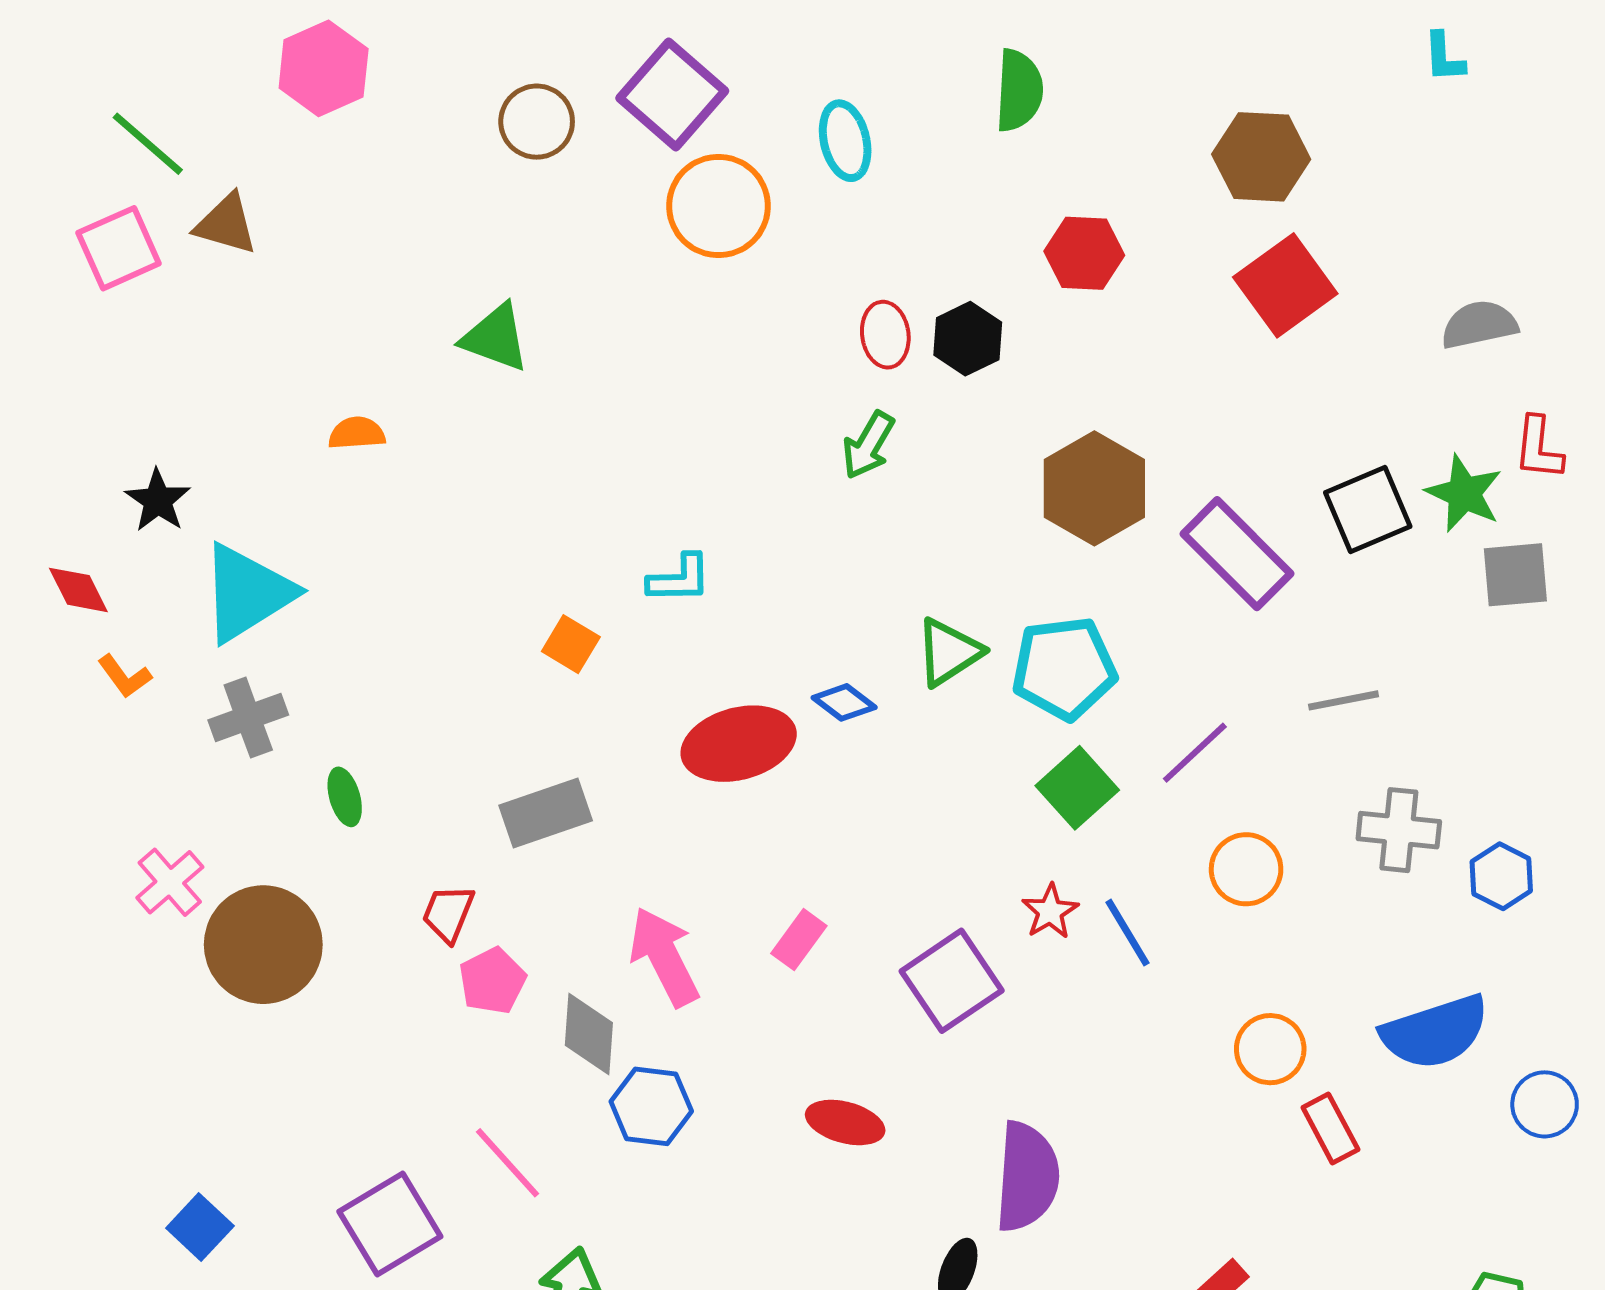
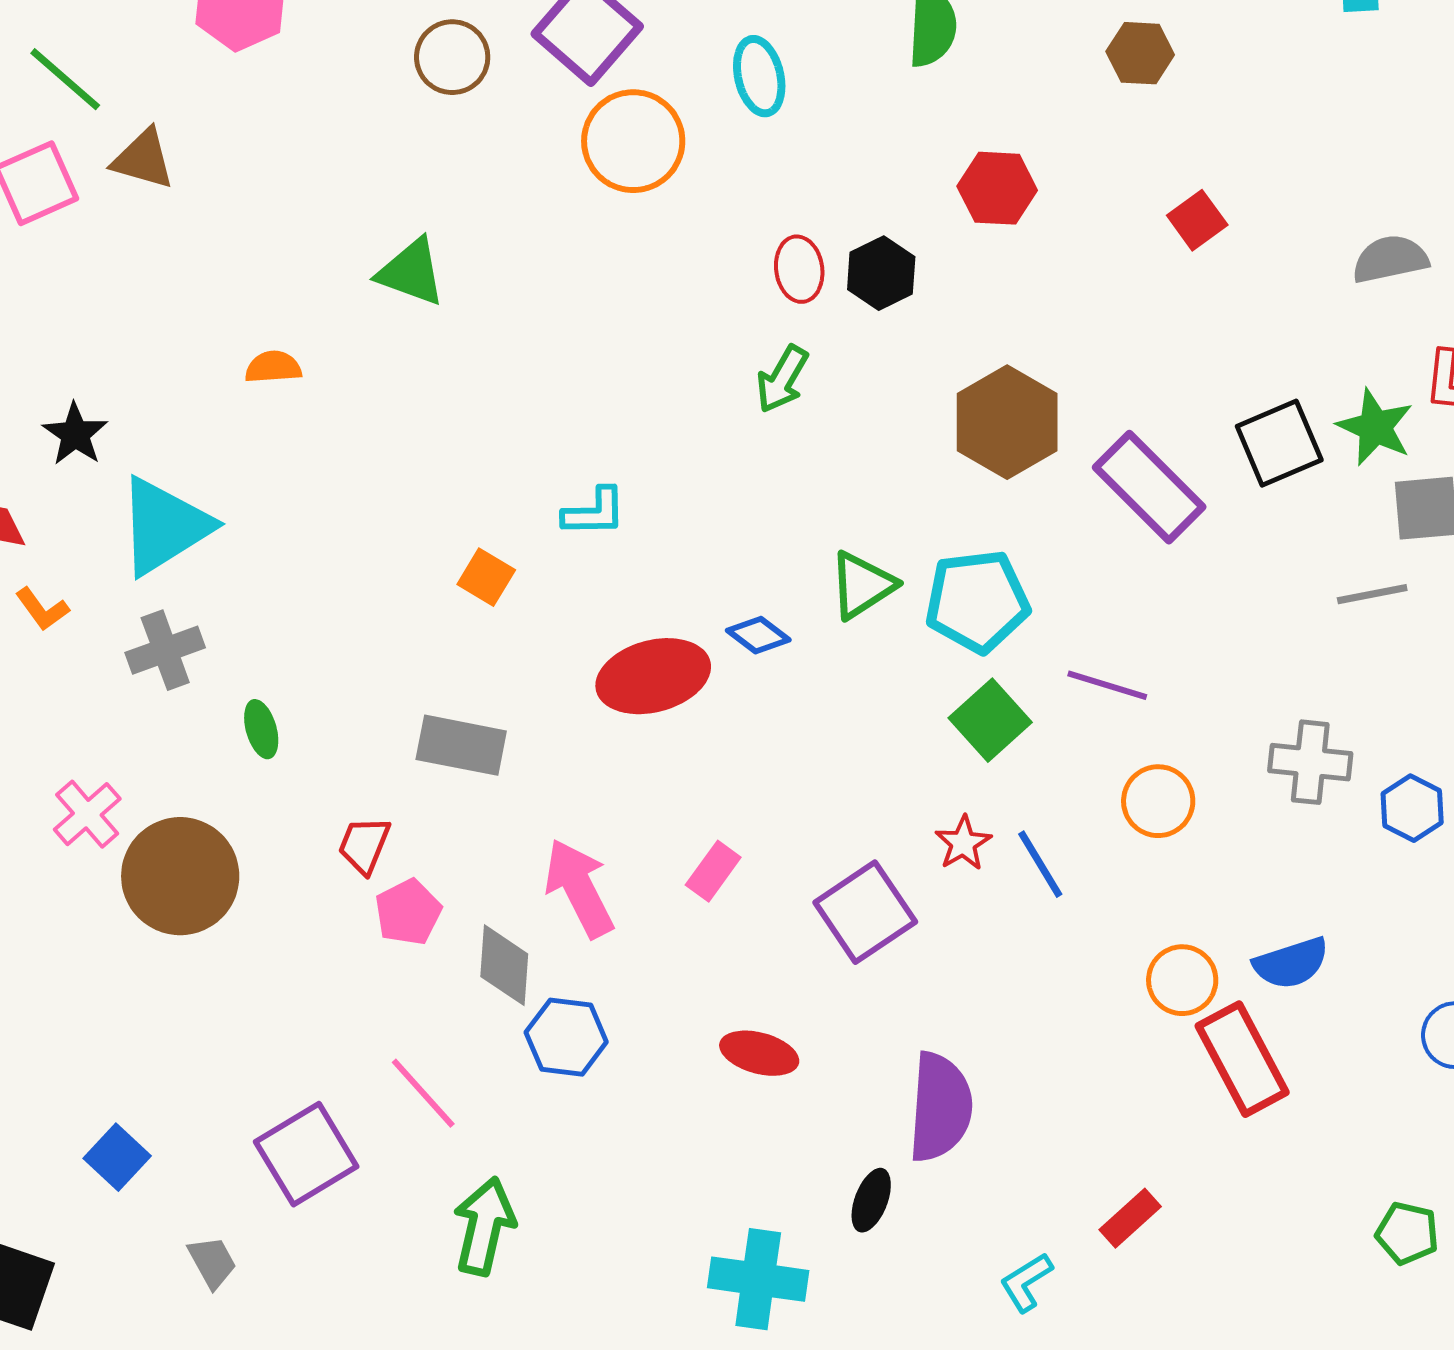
brown hexagon: (1261, 157) -> (1140, 53), moved, size x0.7
red square: (1285, 285) -> (1197, 220), size x0.6
gray line: (1344, 700) -> (1372, 594), moved
purple line: (1195, 753) -> (1107, 685), turned 60
gray rectangle: (546, 813) -> (461, 745), turned 30
blue semicircle: (1435, 1032) -> (1291, 963), moved, size x0.7
red rectangle: (1330, 1129) -> (1242, 1059), size x1.6

